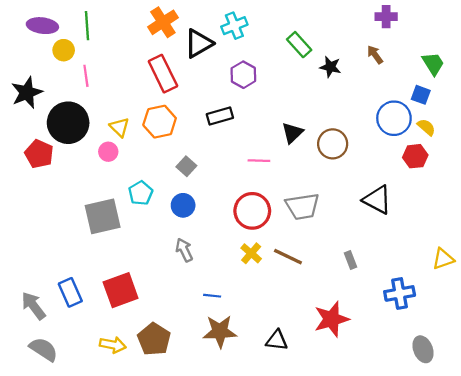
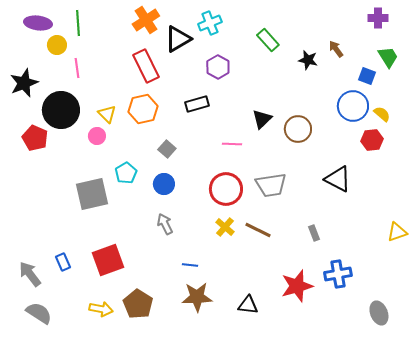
purple cross: (386, 17) -> (378, 18), moved
black star: (330, 67) -> (308, 60), moved
blue square: (421, 95) -> (367, 76), moved
blue rectangle: (70, 292) -> (63, 262), size x0.7
blue cross: (400, 293) -> (338, 274), moved

